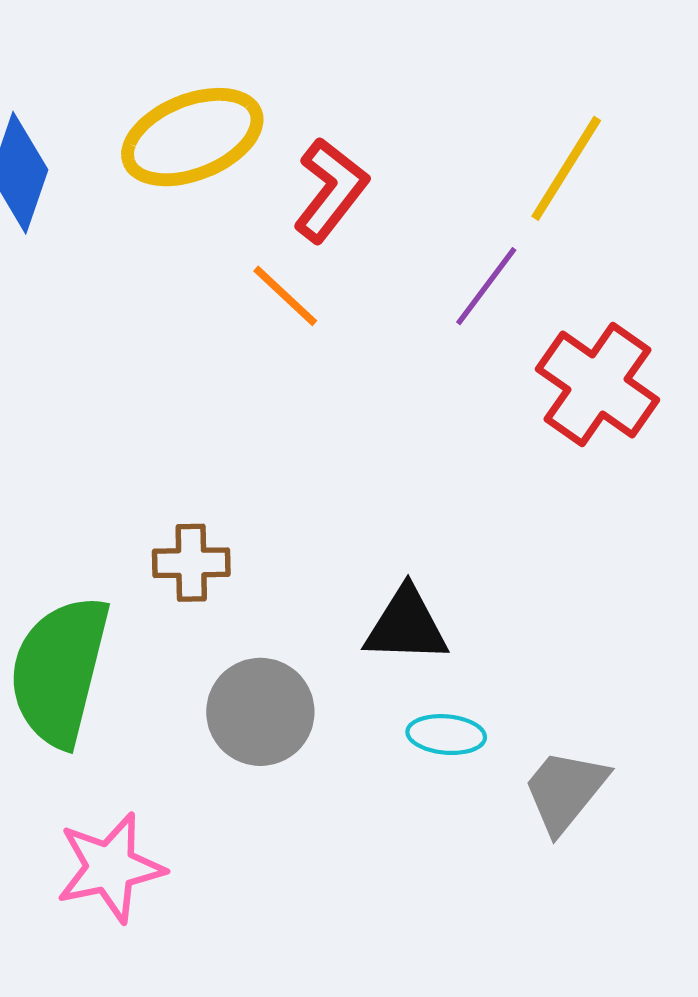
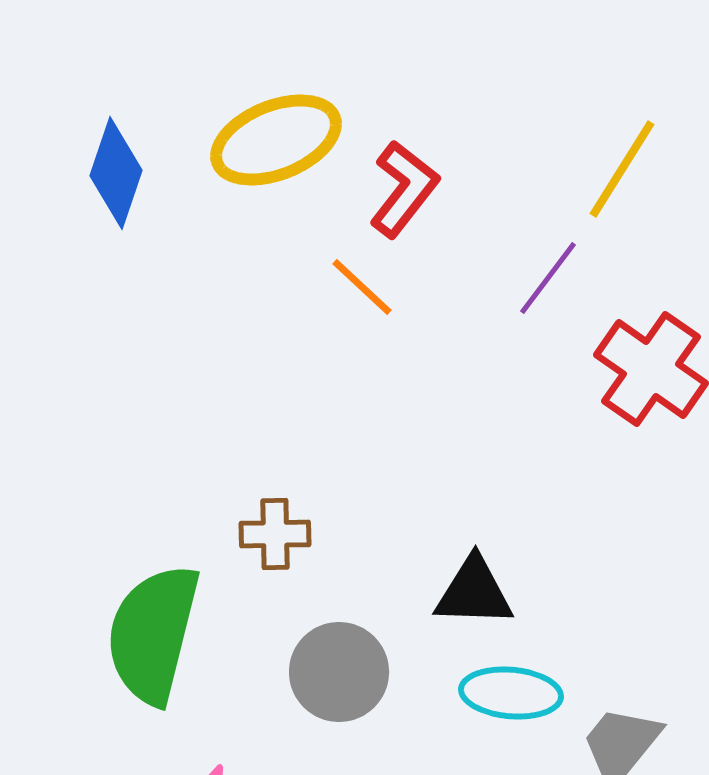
cyan ellipse: (446, 735) -> (511, 693), size x1.4

